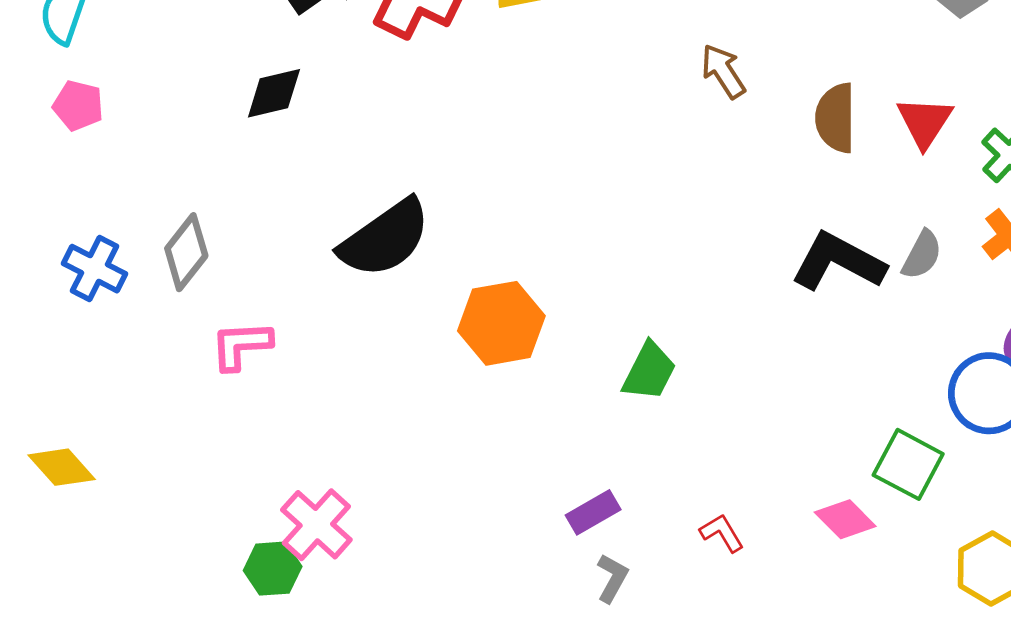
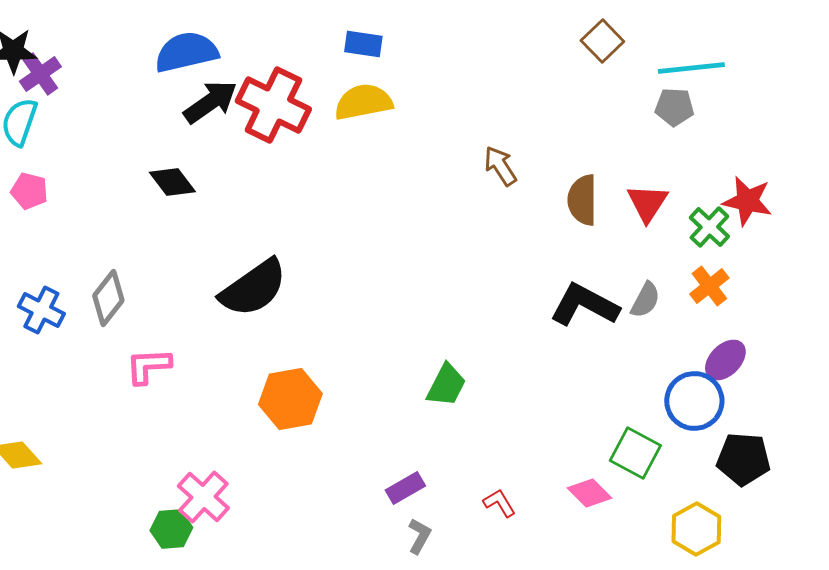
black diamond: (274, 93) -> (172, 182), turned 66
orange hexagon: (501, 323) -> (290, 399), moved

